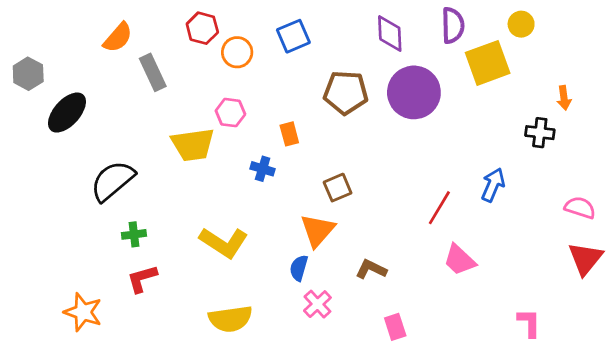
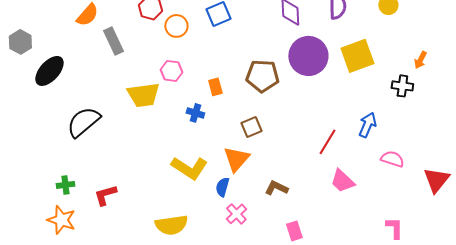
yellow square: (488, 63) -> (357, 56), moved
brown pentagon: (346, 92) -> (262, 76), moved
orange arrow: (564, 98) -> (420, 60), turned 36
pink semicircle: (580, 208) -> (392, 159), moved
green cross: (134, 234) -> (65, 185), moved
yellow L-shape: (224, 242) -> (189, 168), moved

